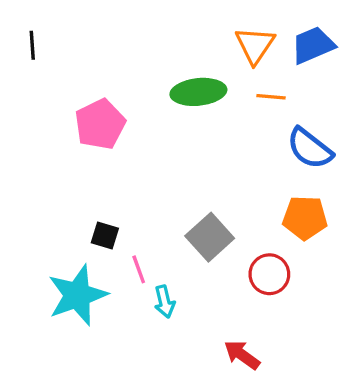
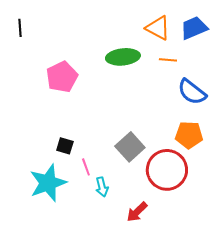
orange triangle: (255, 45) -> (158, 28), turned -36
red circle: (269, 274) -> (167, 170), size x1.6
red arrow: (242, 355) -> (137, 212), moved, turned -80

